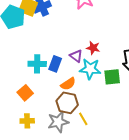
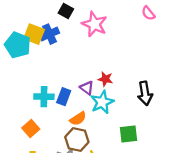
cyan star: (90, 69) -> (102, 102), turned -30
green square: (112, 77) -> (129, 134), moved

